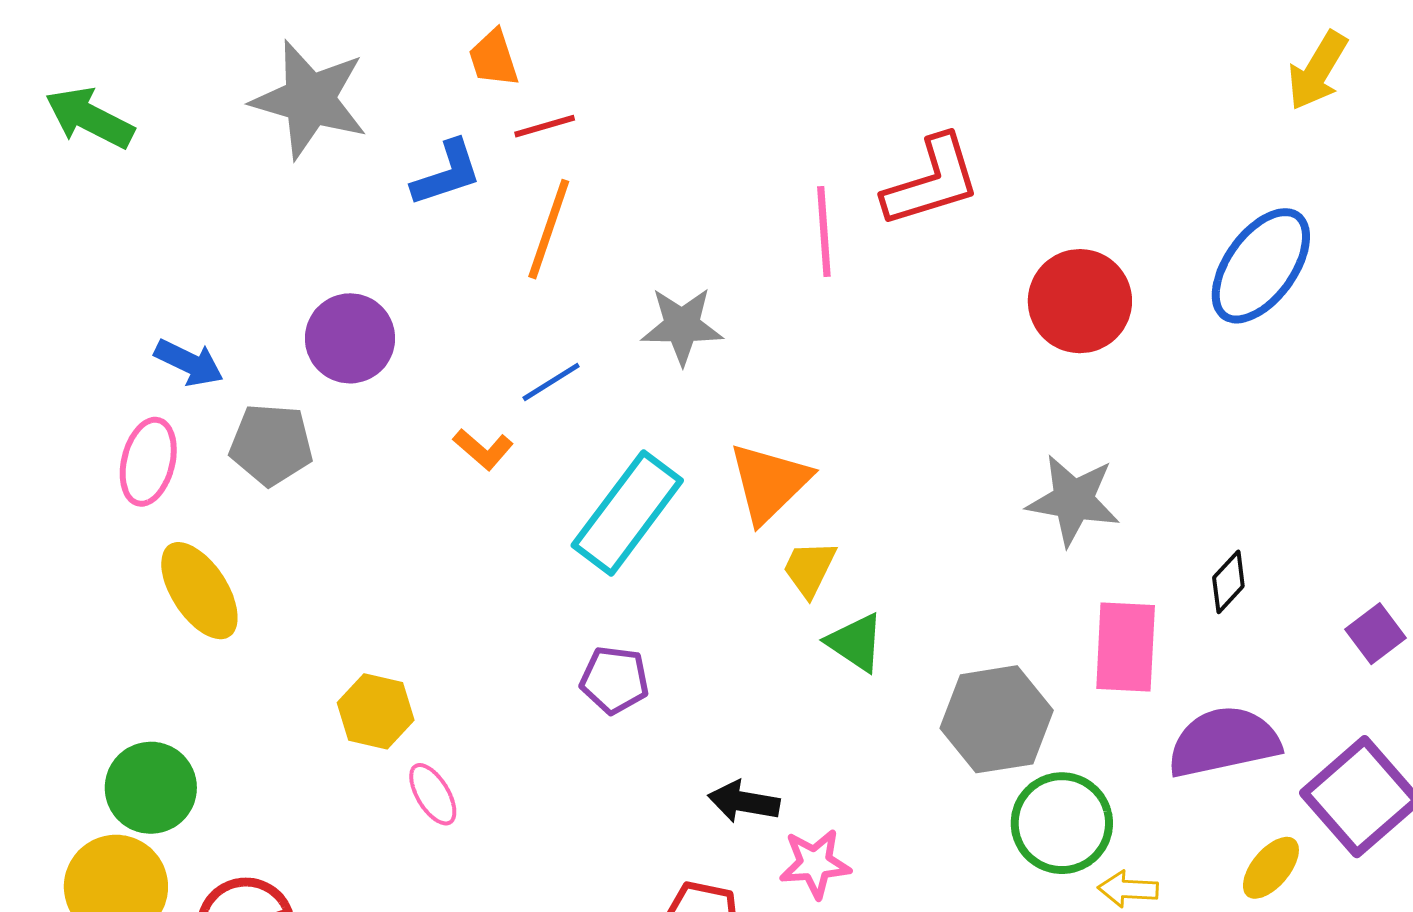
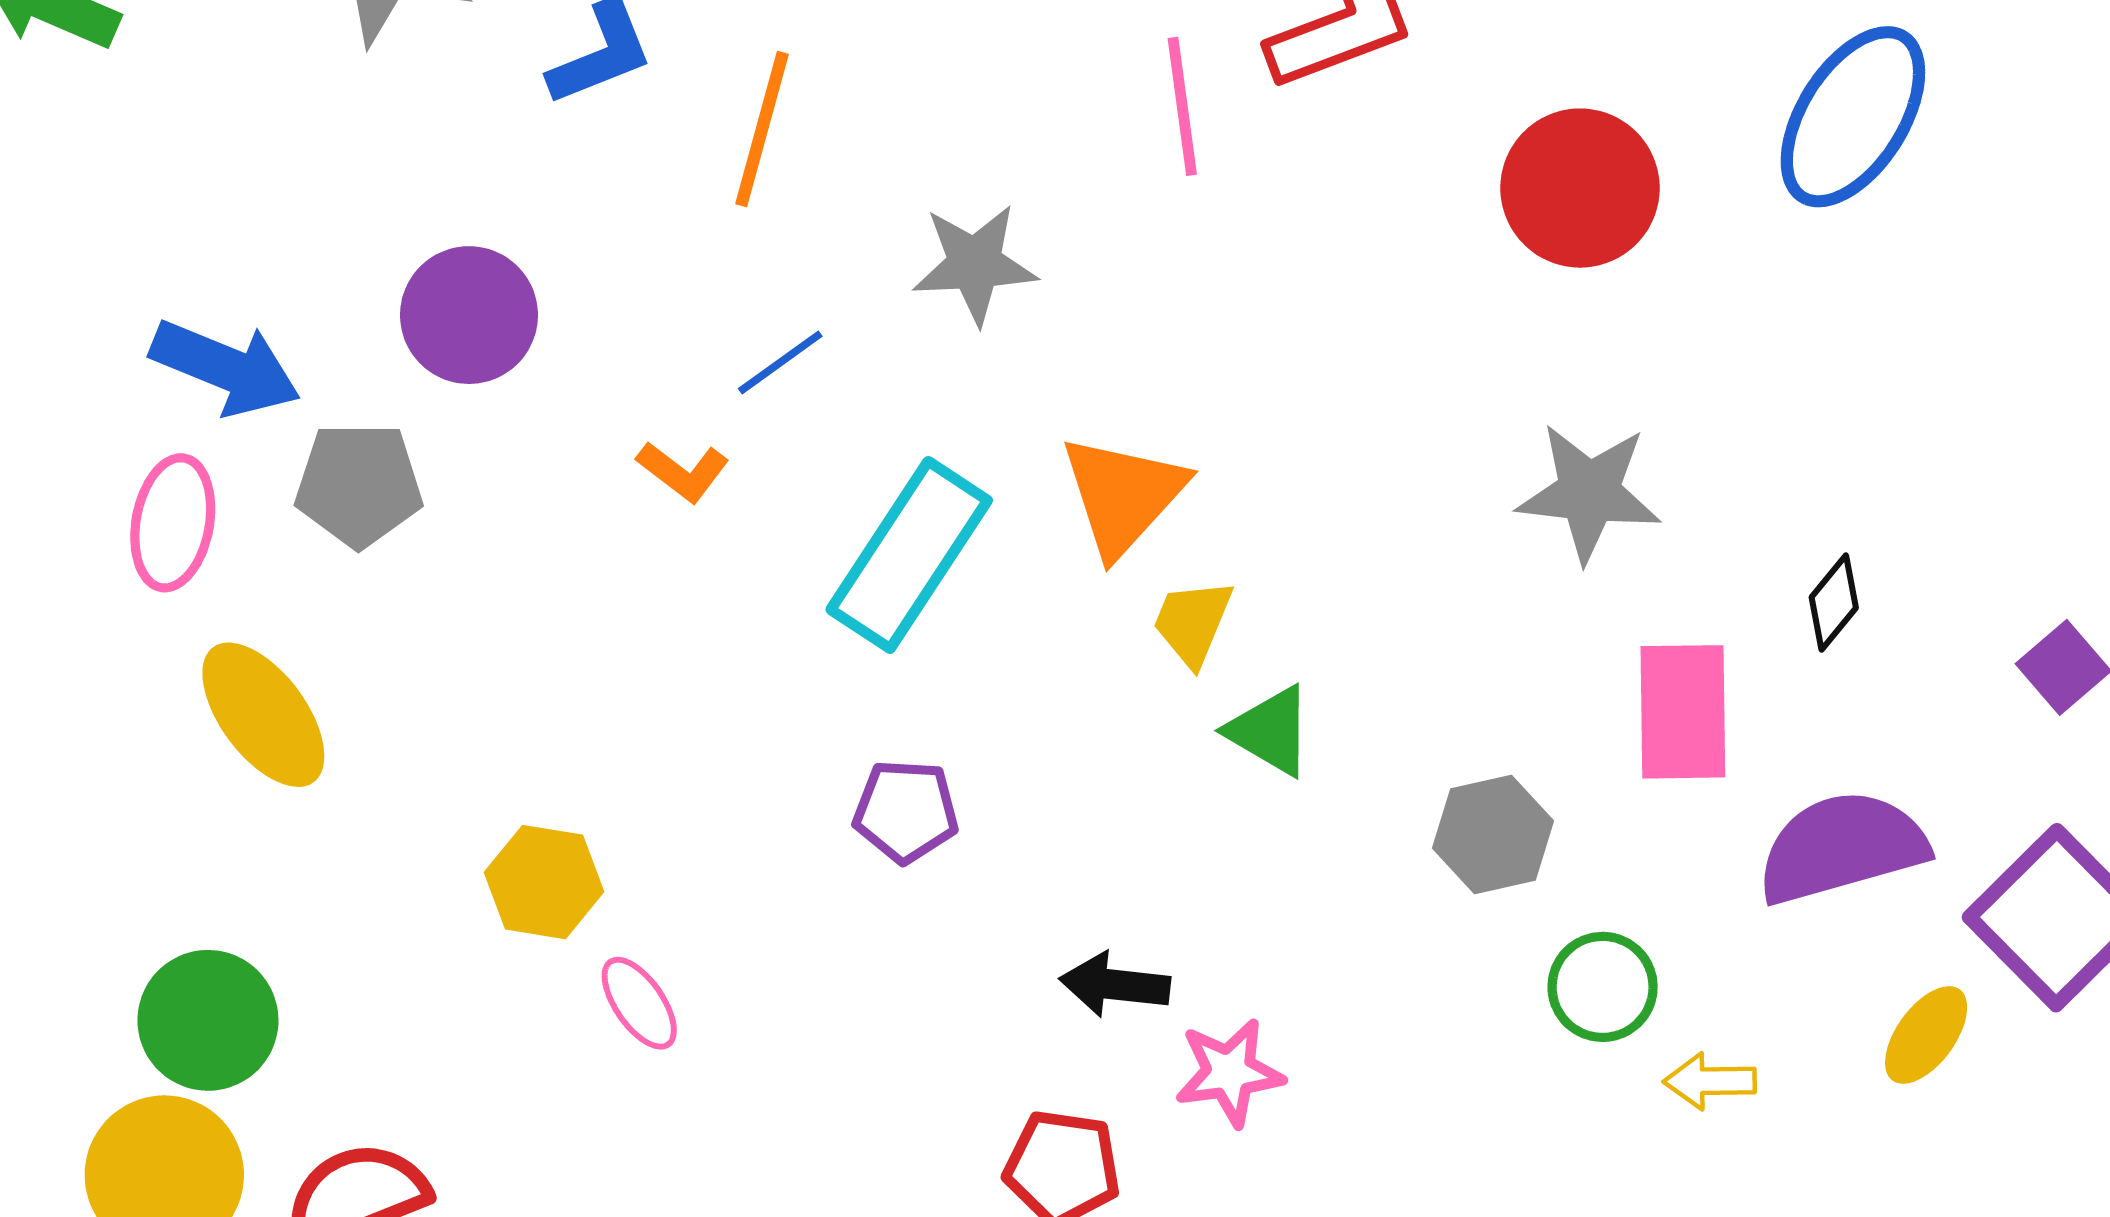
blue arrow: (189, 363) -> (226, 368), size x1.4
gray hexagon: (997, 719) -> (1493, 835), size x0.7
green circle: (1062, 823) -> (1603, 987), size x0.7

